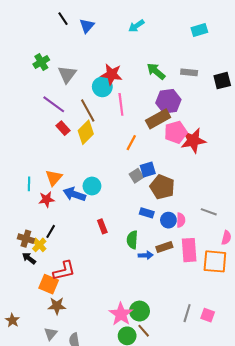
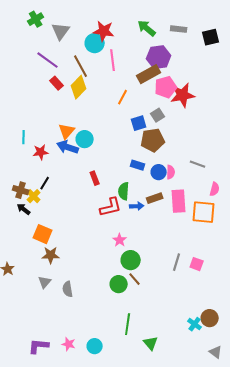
gray square: (136, 176) -> (158, 115), moved
orange triangle: (54, 178) -> (67, 131), moved
brown pentagon: (162, 187) -> (153, 140), turned -30
red L-shape: (64, 271) -> (111, 207), moved
pink star: (121, 314) -> (120, 240), moved, size x0.6

